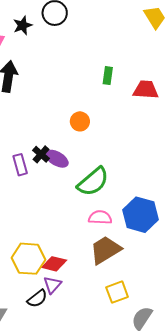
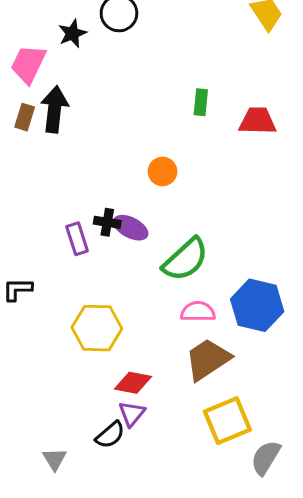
black cross: (41, 154) -> (107, 222), turned -30
yellow hexagon: (28, 259) -> (97, 328), moved
yellow square: (117, 292) -> (227, 421), size x1.4

